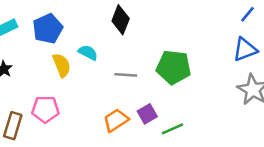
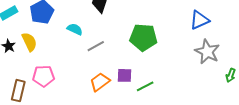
yellow semicircle: (62, 65) -> (29, 42), moved
gray line: (126, 75) -> (96, 46), moved, turned -30
purple square: (147, 114) -> (125, 75), turned 35

